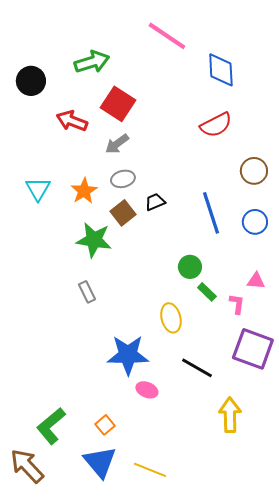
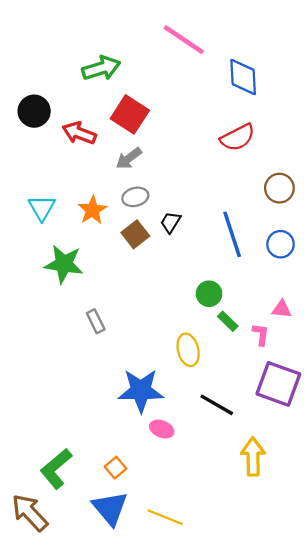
black circle: (31, 81) -> (34, 111), moved
black trapezoid: (155, 202) -> (171, 222), turned -35
green star: (94, 240) -> (64, 264), moved

